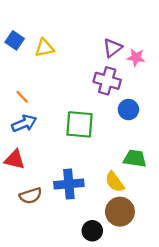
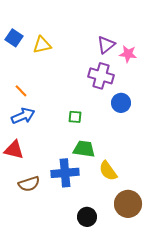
green square: (80, 124) -> (75, 117), size x0.5
green trapezoid: (135, 158) -> (84, 149), moved
brown circle: (120, 212) -> (128, 204), moved

